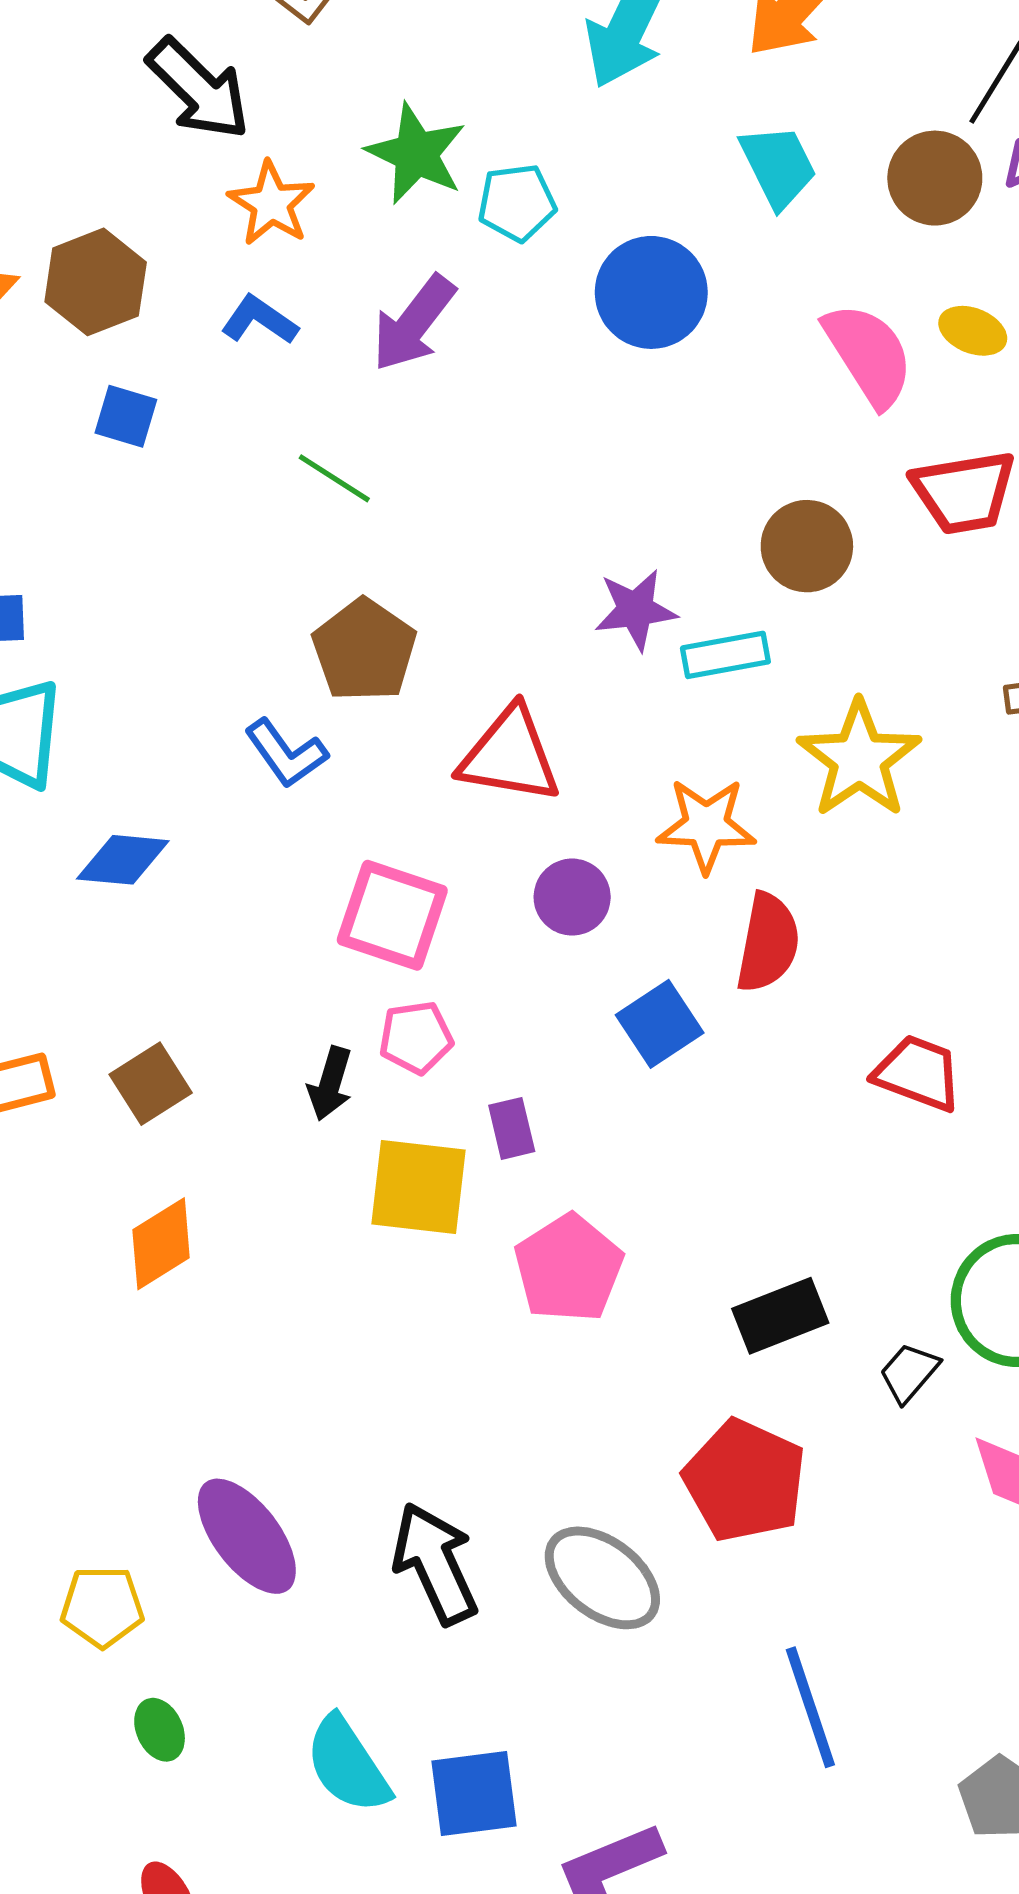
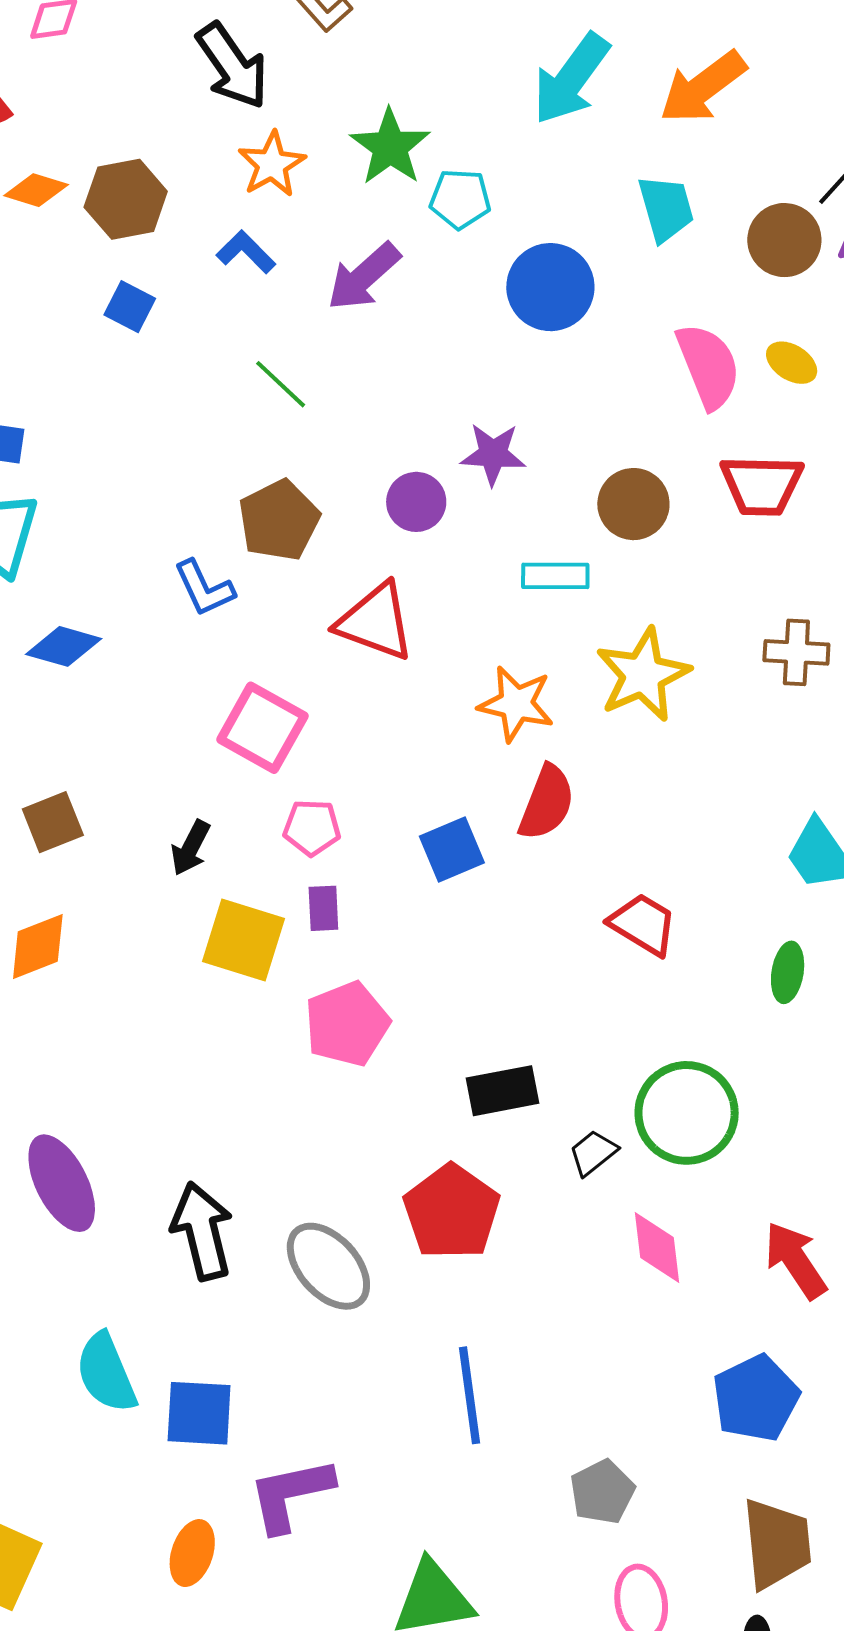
purple star: (636, 610) -> (493, 454), moved
purple circle: (572, 897) -> (416, 502), moved
pink pentagon: (416, 1037) -> (312, 828), moved

